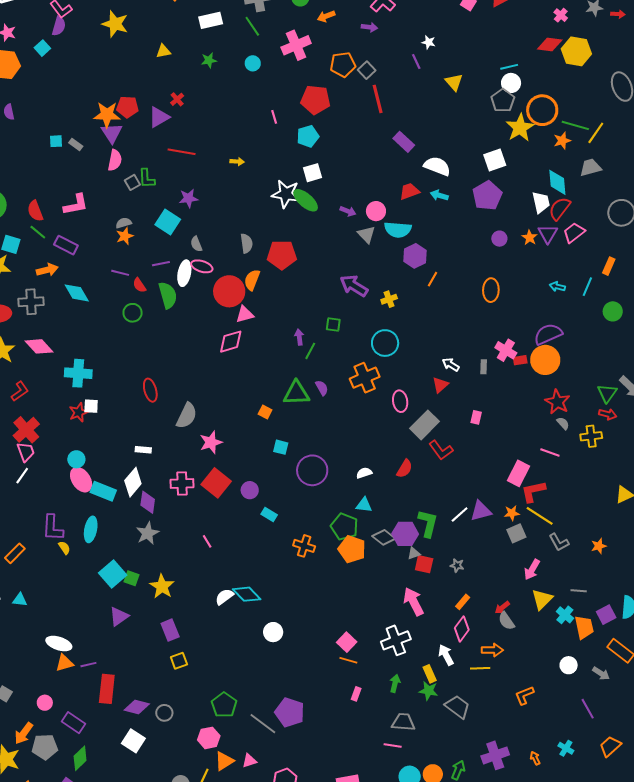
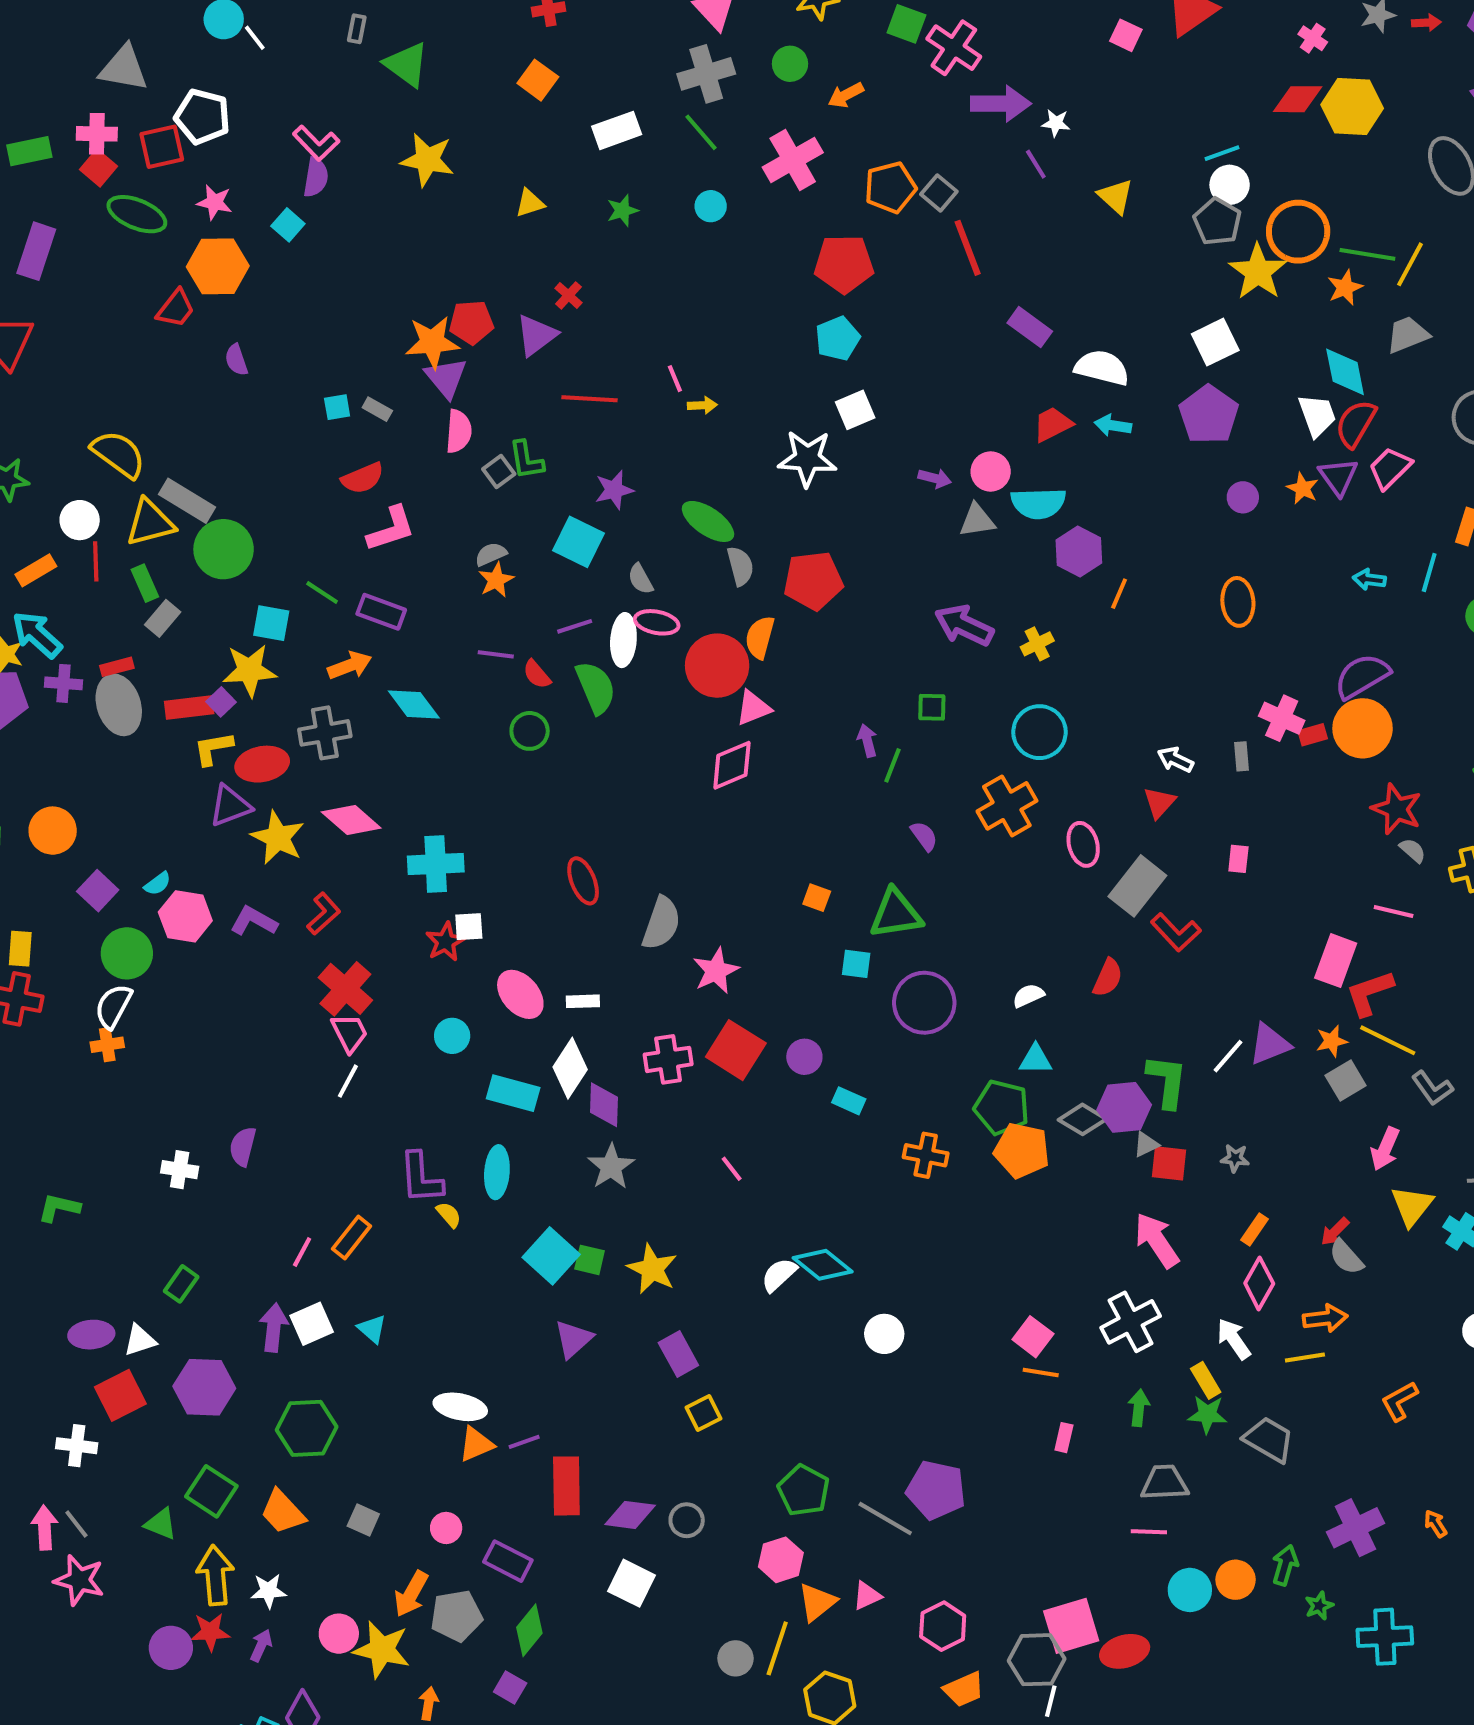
purple arrow: (369, 27) -> (1001, 104), moved, size x1.8
pink line: (274, 117) -> (675, 379), moved
green ellipse: (306, 200) -> (708, 521), moved
red semicircle: (35, 211) -> (363, 478), moved, turned -85
gray triangle: (366, 234) -> (977, 520), turned -48
green triangle: (296, 393) -> (896, 914), moved
pink ellipse: (81, 480) -> (520, 994), moved
cyan triangle: (20, 600) -> (372, 1329), turned 42

